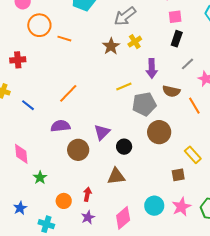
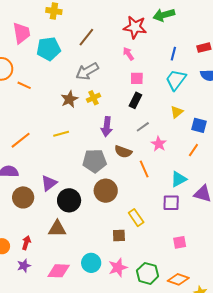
yellow line: (124, 86) -> (61, 134), moved
black circle: (124, 147) -> (69, 200), size x1.5
pink diamond: (123, 218) -> (59, 271), turned 35

